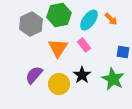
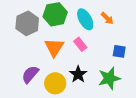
cyan ellipse: (89, 20) -> (85, 19), turned -65
green star: (113, 79) -> (109, 78), turned 30

